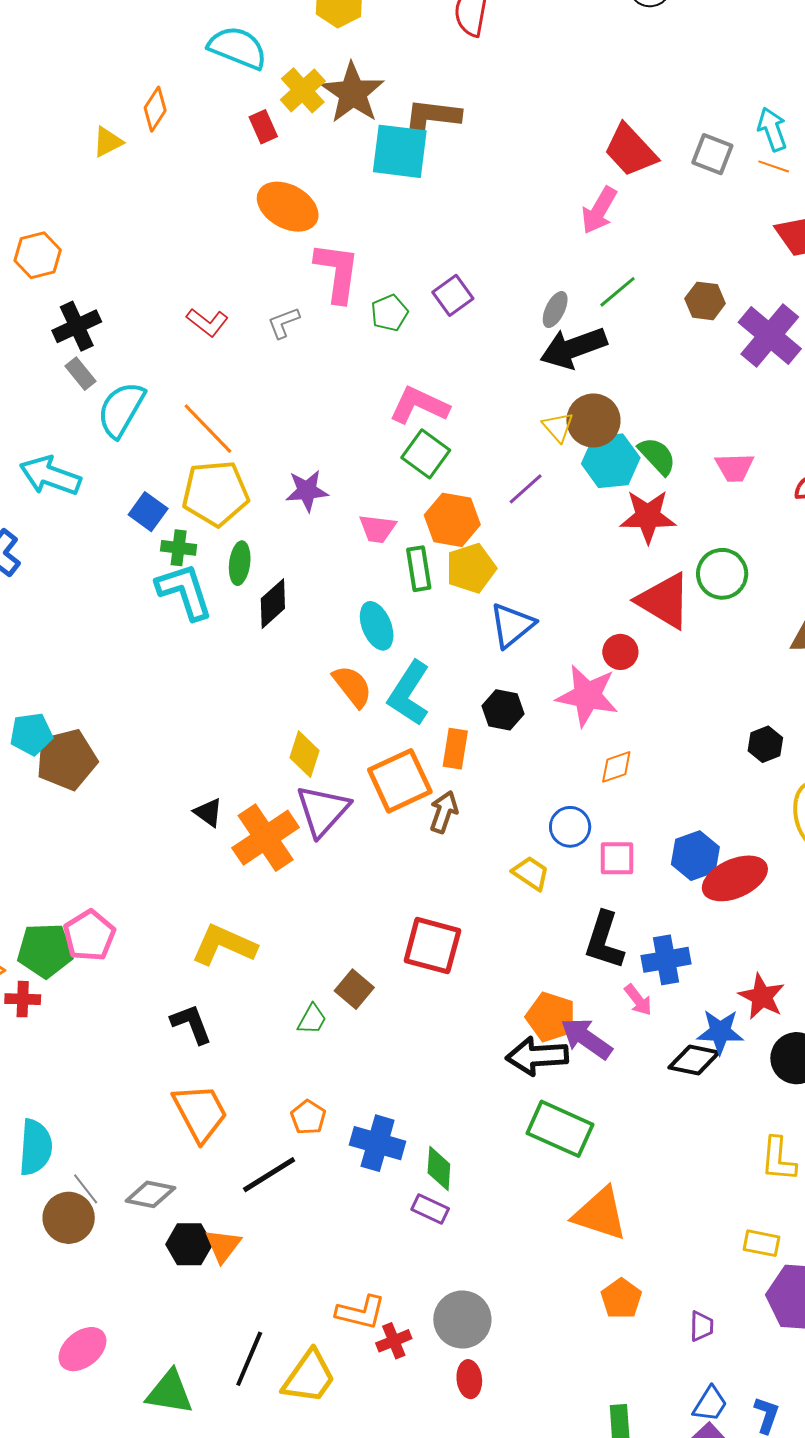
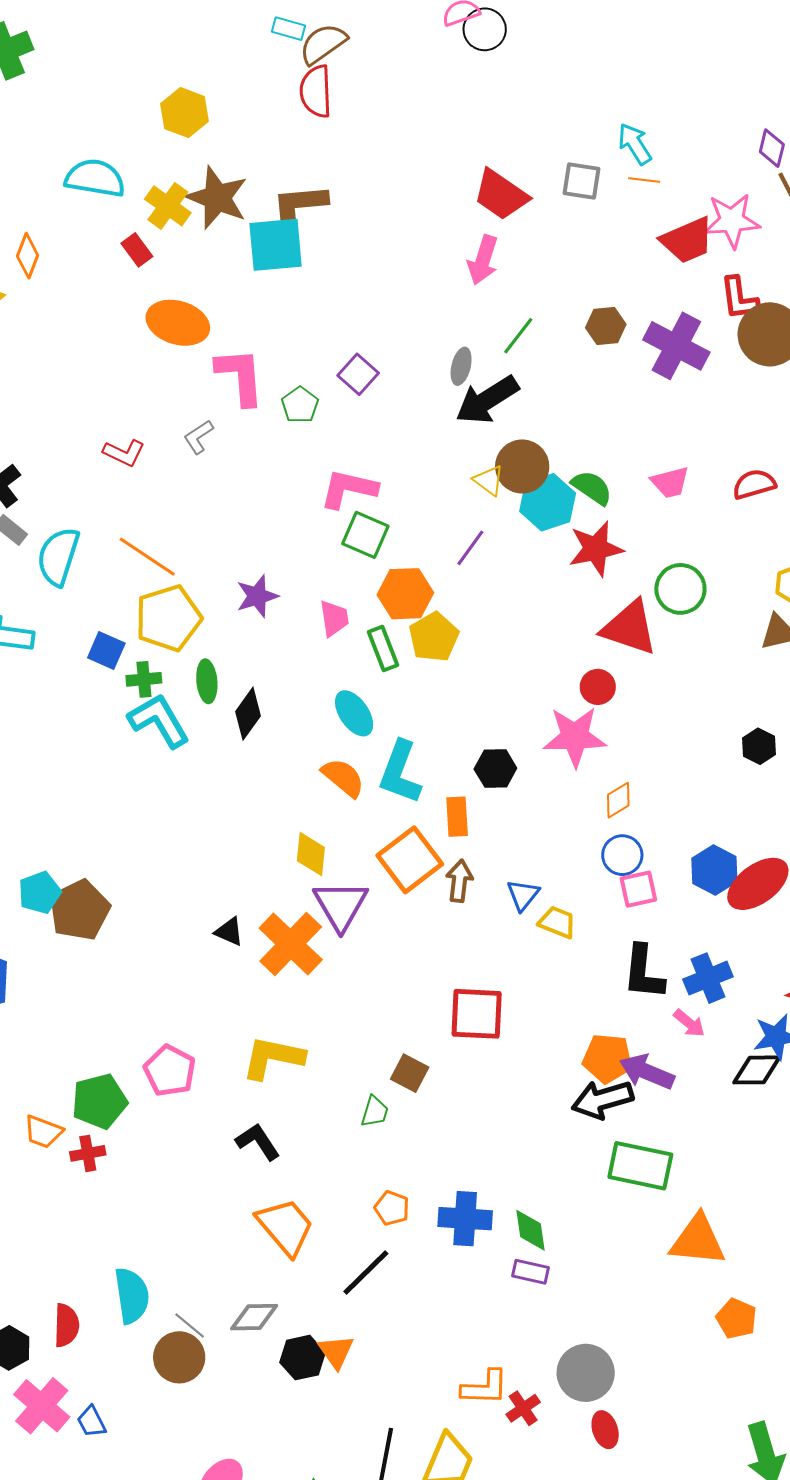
pink trapezoid: (377, 529) -> (334, 618), turned -93
blue triangle: (512, 625) -> (523, 895), moved, size x0.7
blue circle: (570, 827) -> (622, 855), moved
pink pentagon: (89, 936) -> (170, 1071), moved

